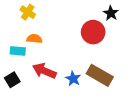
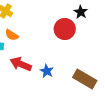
orange semicircle: (34, 39) -> (12, 35), turned -152
brown rectangle: (100, 75) -> (85, 79), moved

